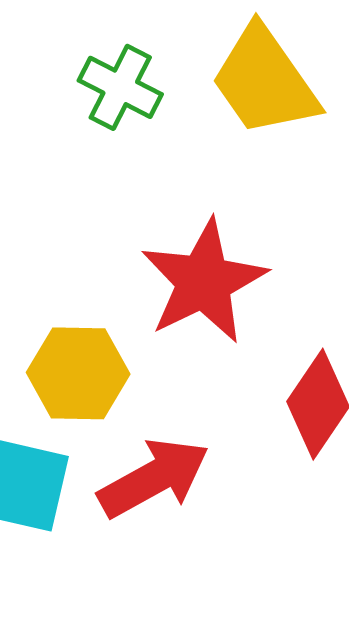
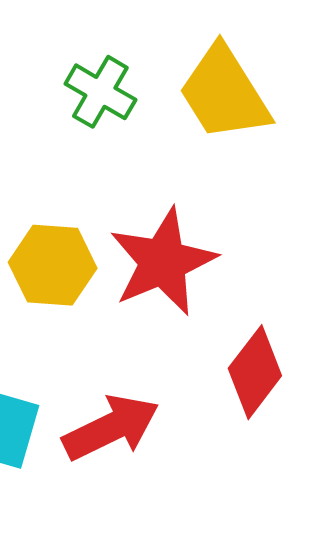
yellow hexagon: (78, 373) -> (53, 265), moved

